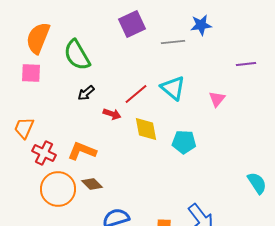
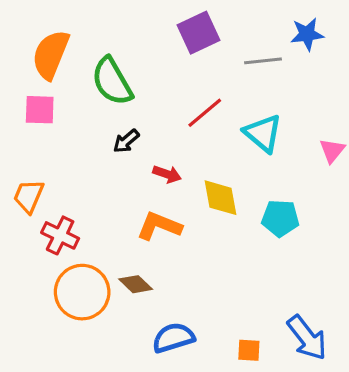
red line: (136, 94) -> (205, 113), moved
orange L-shape: (82, 151) -> (159, 226), moved

